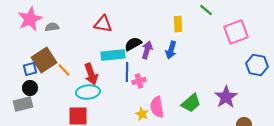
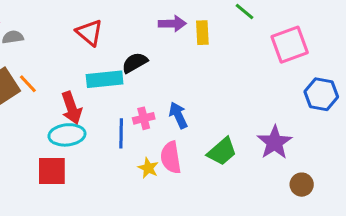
red triangle: (103, 24) -> (90, 33), turned 30
purple arrow: (147, 50) -> (172, 24), moved, turned 72
blue arrow: (171, 50) -> (178, 115), moved, turned 138
orange line: (64, 70) -> (28, 84), moved
blue line: (127, 72) -> (121, 133), moved

